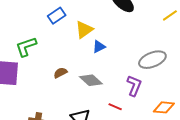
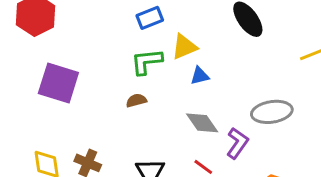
green L-shape: (26, 47) -> (147, 62), moved
gray diamond: (91, 80) -> (202, 123), moved

